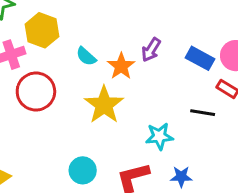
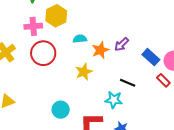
cyan semicircle: (86, 56) -> (80, 39), turned 120
yellow star: (104, 105) -> (84, 72), size x0.7
black line: (203, 113) -> (128, 83), moved

